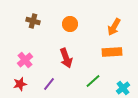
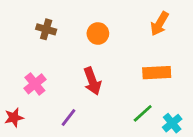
orange arrow: (114, 27) -> (160, 24), moved
green line: (93, 81) -> (143, 113), moved
red star: (20, 84) -> (14, 118), moved

